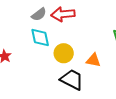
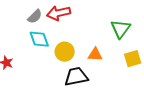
black trapezoid: (72, 80) -> (76, 77), turned -30

